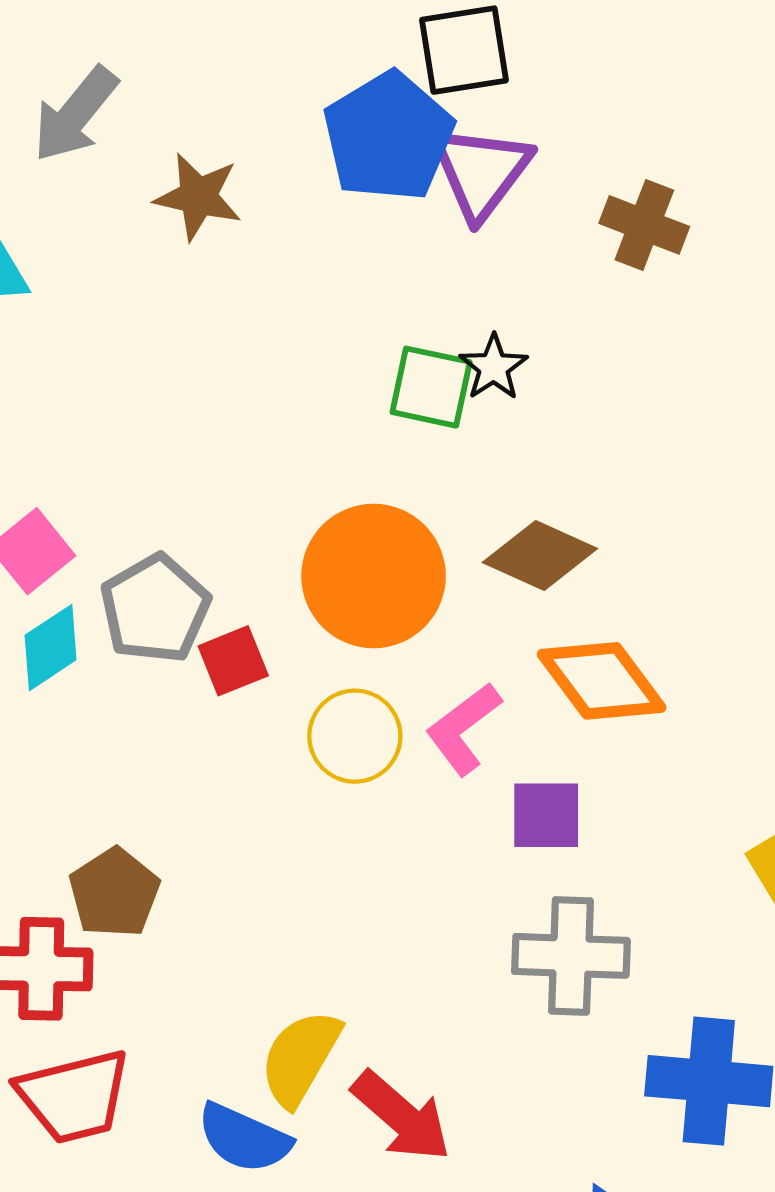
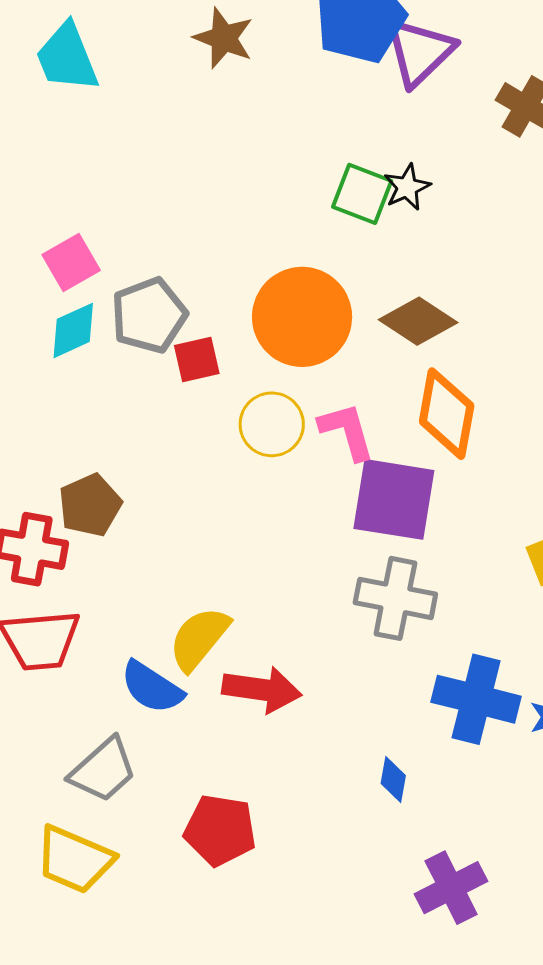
orange diamond: (602, 681) -> (447, 414), turned 38
pink L-shape: (463, 729) -> (347, 431), turned 102
purple square: (546, 815) -> (394, 499), size x1.6
red arrow: (401, 1116) -> (262, 690), turned -42

